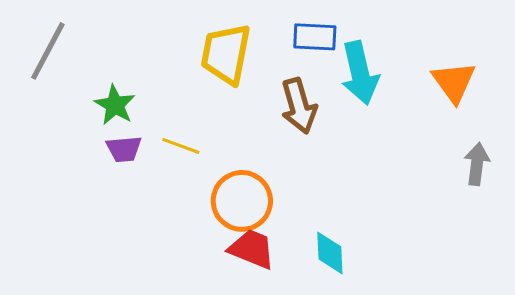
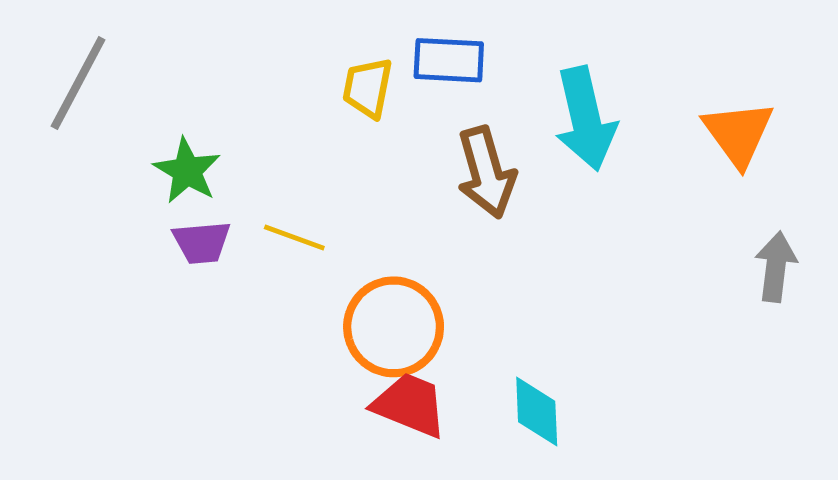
blue rectangle: (315, 37) -> (449, 60), moved
yellow trapezoid: (226, 54) -> (368, 88), size x0.6

